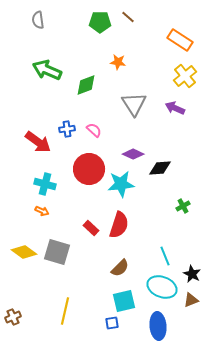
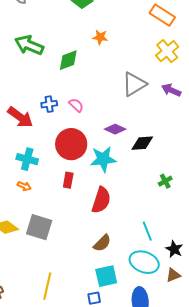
gray triangle: (134, 104) -> (134, 84), moved, turned 32
purple arrow: (175, 108) -> (171, 90), moved
red rectangle: (91, 228) -> (68, 180), moved, turned 56

